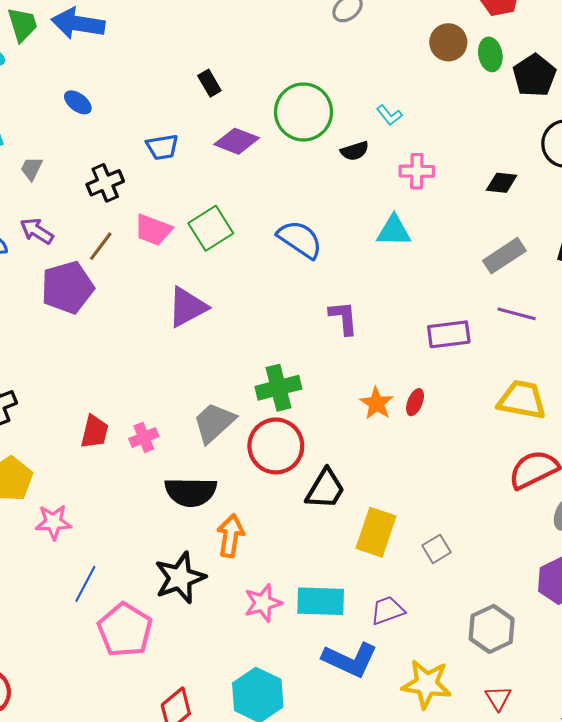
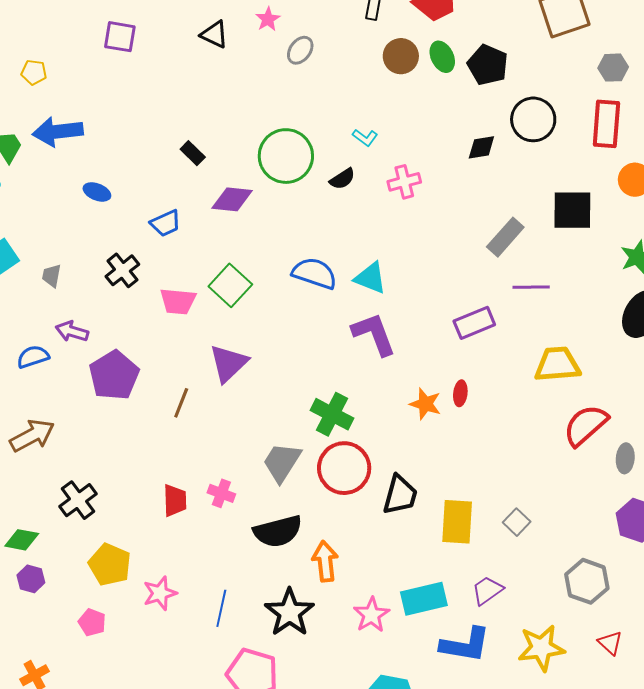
blue ellipse: (78, 102) -> (97, 192), moved
black diamond: (502, 183) -> (481, 147), moved
cyan triangle: (394, 231) -> (371, 278), moved, turned 36
brown line: (101, 246) -> (181, 403), moved
purple L-shape: (343, 318) -> (374, 334), size x1.4
green cross: (278, 388) -> (332, 414), turned -33
pink cross: (144, 437) -> (221, 493), turned -32
blue line: (85, 584) -> (221, 608), moved

